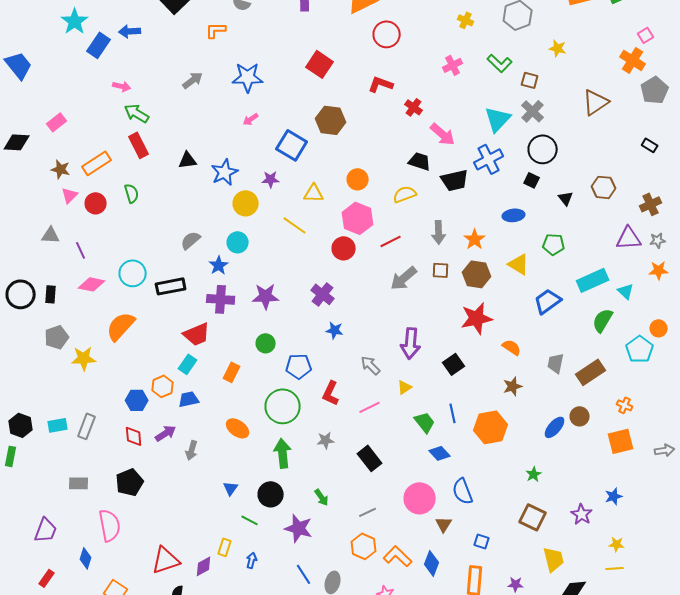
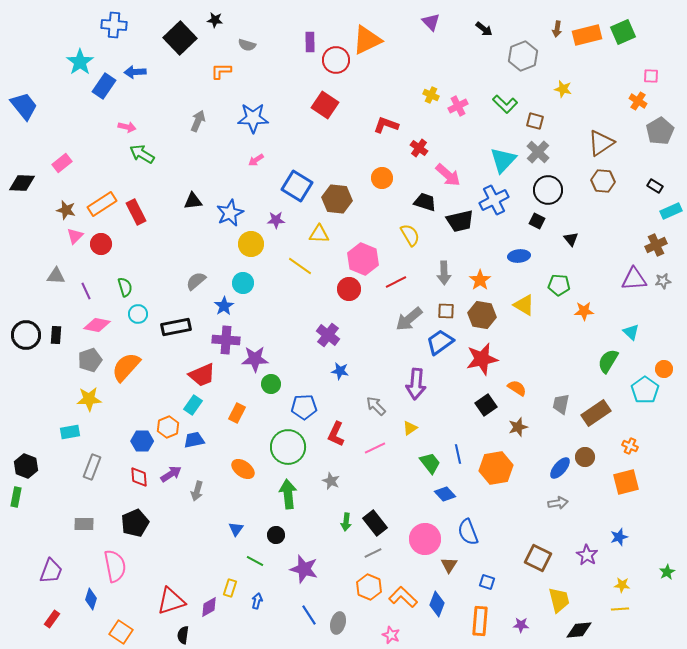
yellow cross: (466, 20) -> (431, 95), moved
red circle: (387, 34) -> (336, 60), moved
pink square: (646, 35) -> (651, 76), turned 35
orange cross: (633, 60) -> (638, 101), size x0.7
gray arrow: (193, 80) -> (198, 121), turned -30
brown hexagon: (331, 120) -> (337, 199), moved
red rectangle: (139, 145) -> (136, 212), moved
orange circle: (358, 179) -> (382, 178), moved
brown hexagon: (604, 187) -> (603, 181), moved
green semicircle: (132, 193) -> (125, 287), moved
yellow semicircle: (405, 194) -> (410, 235), turned 80
orange star: (659, 270) -> (584, 311), moved
cyan circle: (133, 273) -> (138, 314), size x0.7
cyan rectangle: (593, 280) -> (671, 211), moved, size x0.7
purple star: (266, 296) -> (255, 359), moved
blue trapezoid: (548, 301) -> (440, 342), moved
gray pentagon: (57, 337) -> (90, 360), moved
black square: (454, 364) -> (486, 405), moved
cyan rectangle: (58, 425) -> (70, 432), moved
gray star: (326, 440) -> (331, 481), turned 30
gray arrow: (665, 450) -> (558, 503), moved
black rectangle: (370, 458) -> (375, 523), moved
green star: (534, 474) -> (667, 572), moved
black circle: (271, 494) -> (276, 535), size x0.7
green arrow: (322, 497) -> (346, 522), moved, turned 42

